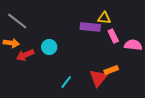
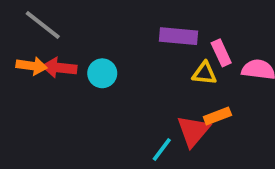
yellow triangle: (104, 18) -> (204, 73), moved
red arrow: (25, 55) -> (59, 68), moved, turned 30
cyan line: (66, 82) -> (162, 149), moved

